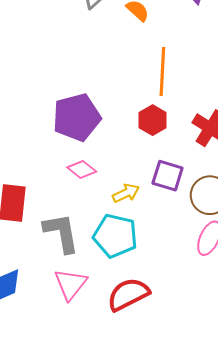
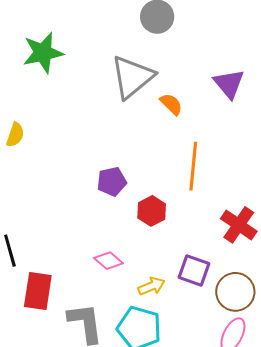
purple pentagon: (77, 117) -> (112, 182), moved, size x0.6
red hexagon: (153, 120) -> (152, 211), moved

